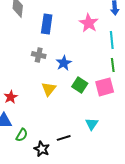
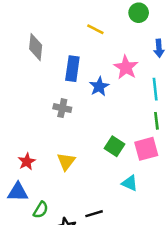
blue star: (64, 63) -> (99, 86), moved
yellow triangle: (49, 89) -> (66, 162), moved
cyan triangle: (92, 124) -> (130, 183), moved, turned -40

